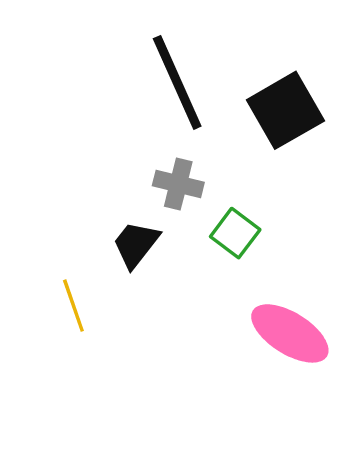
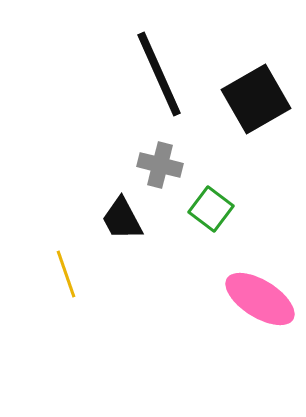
black trapezoid: (136, 244) -> (122, 219), turned -66

